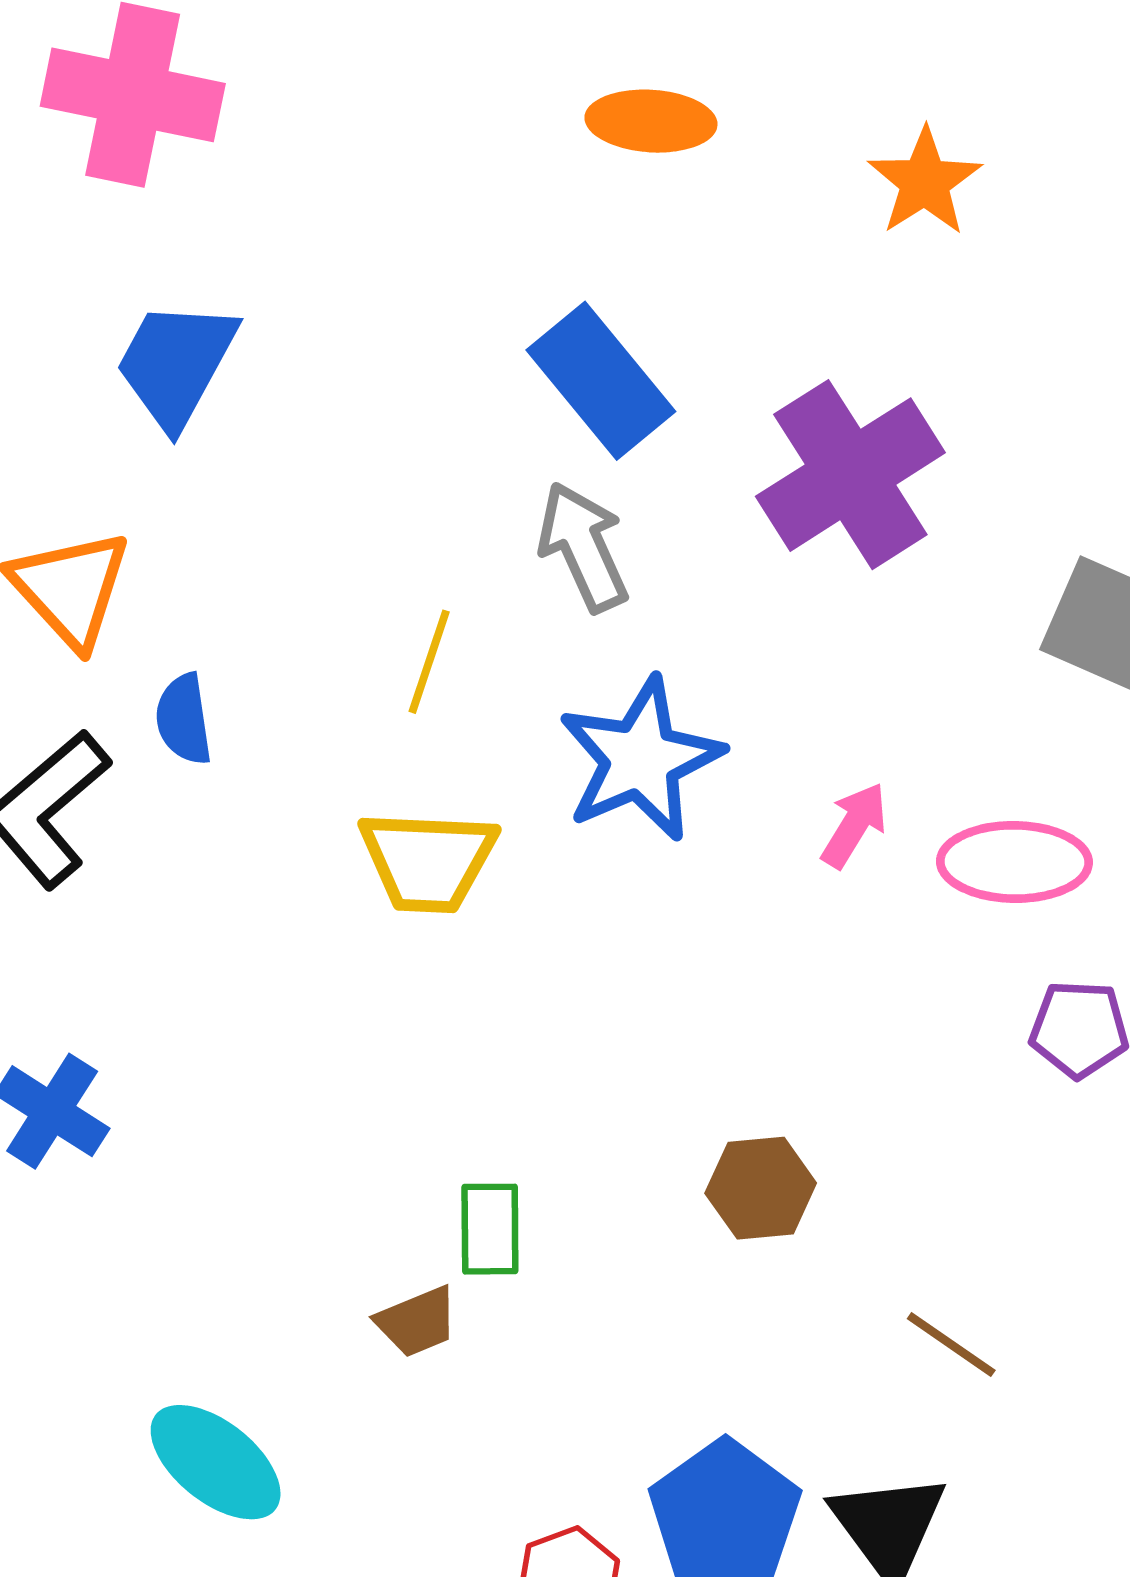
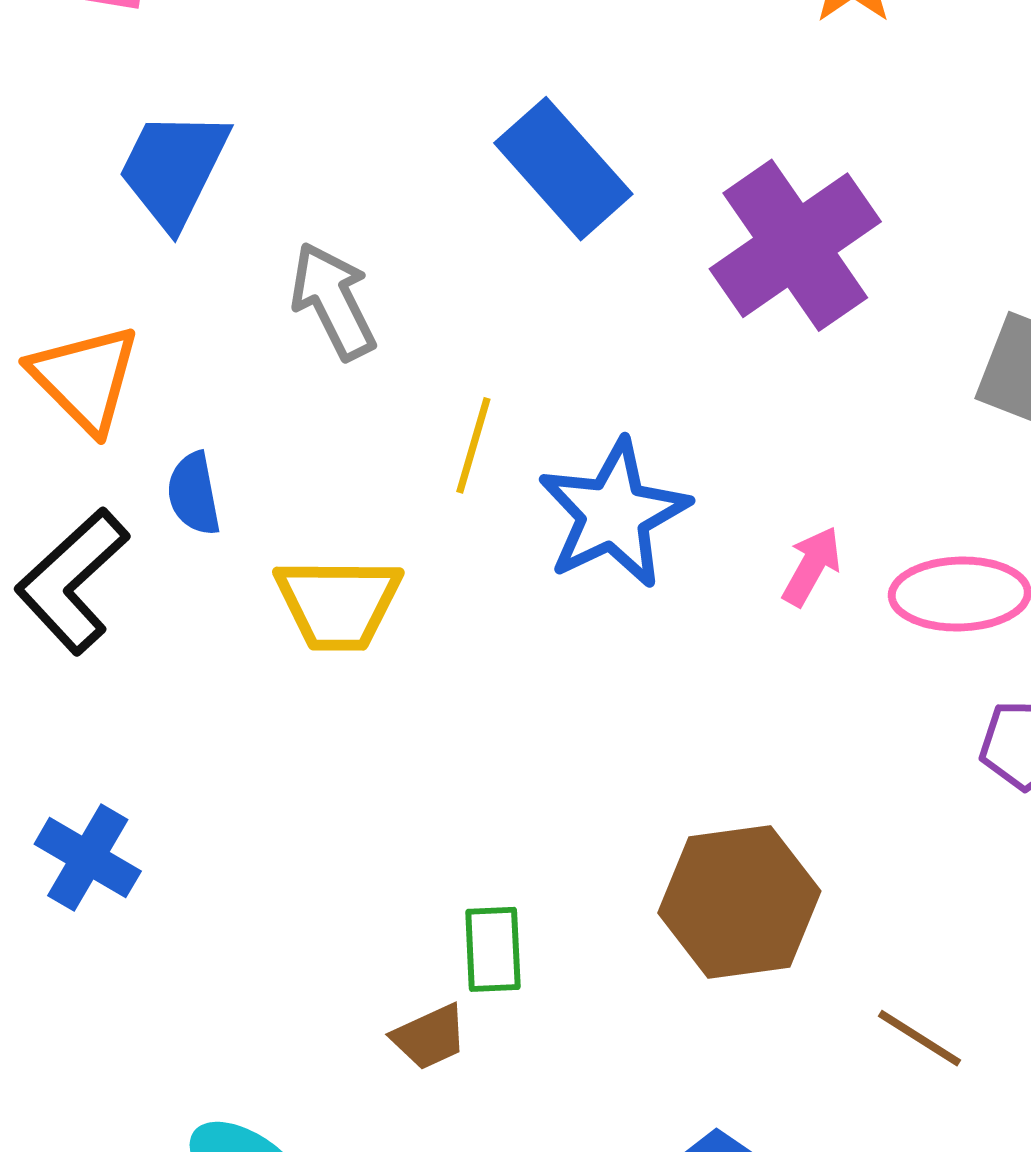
gray arrow: (583, 547) -> (333, 301), moved
yellow line: (429, 662) -> (473, 445), moved
yellow trapezoid: (428, 861) -> (338, 604), moved
brown hexagon: (761, 1188) -> (739, 902), size x1.6

